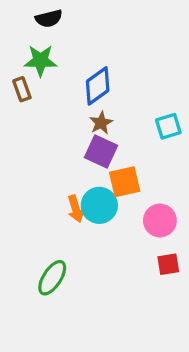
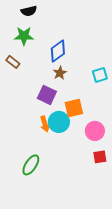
brown rectangle: (22, 89) -> (13, 62), moved, turned -32
purple square: (101, 151) -> (47, 95), moved

